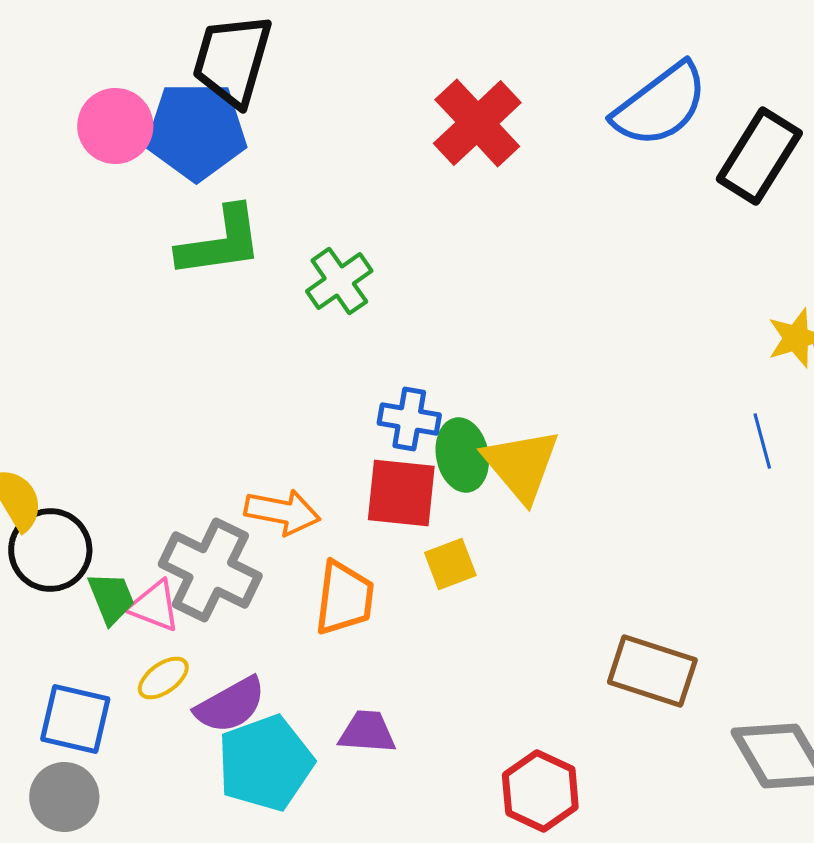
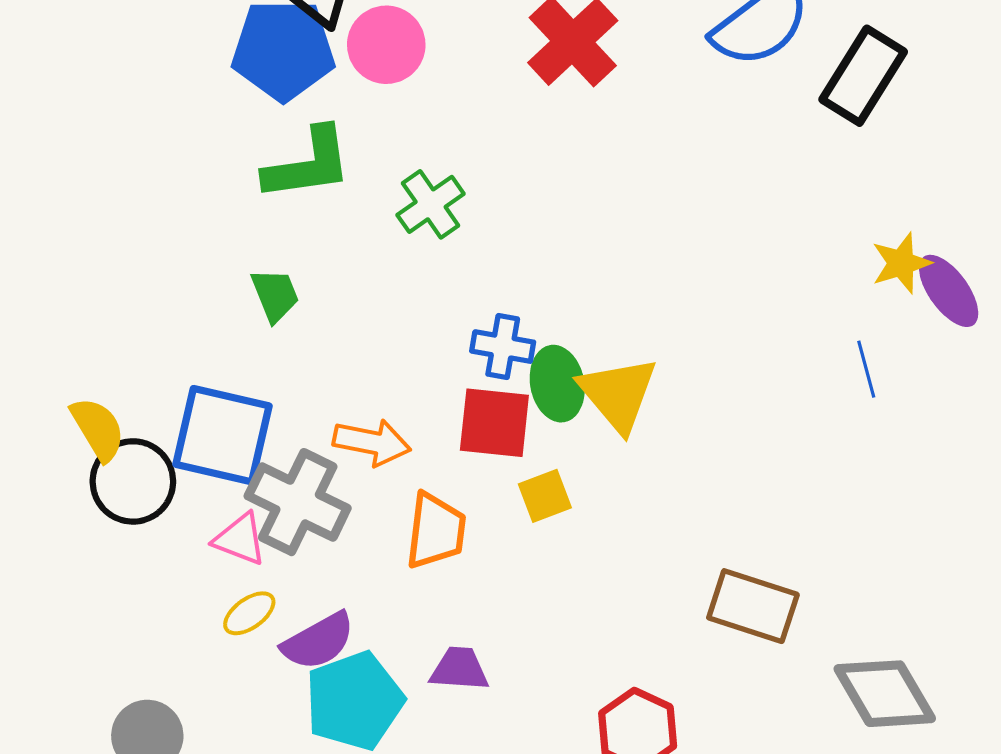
pink circle: (115, 126) -> (386, 45), moved
green trapezoid: (111, 598) -> (275, 295), moved
blue square: (75, 719) -> (222, 435), moved, size x1.4

